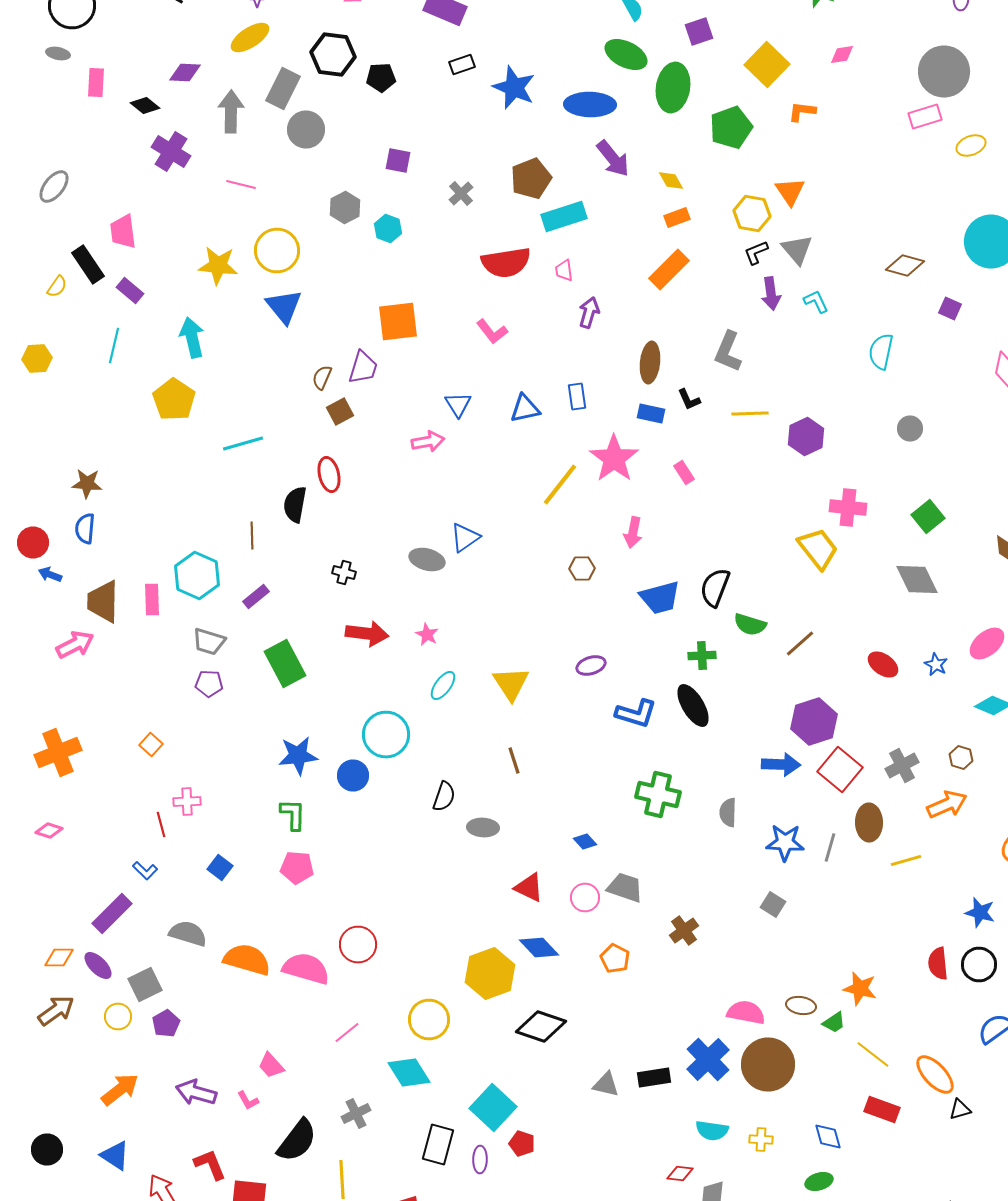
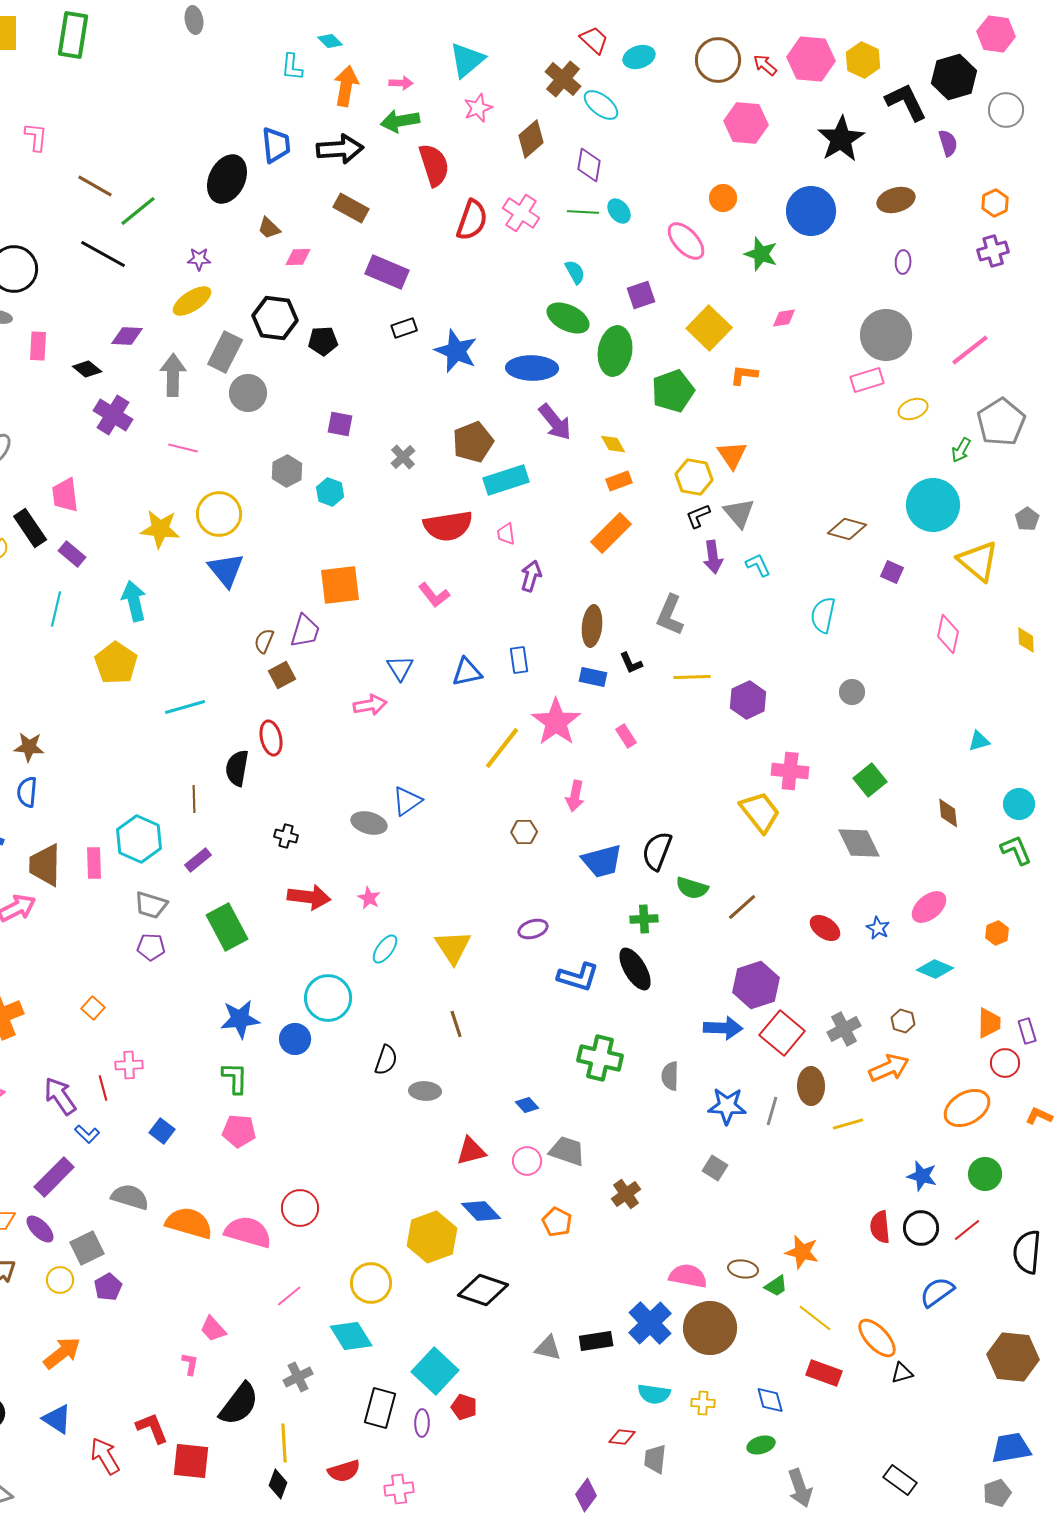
red triangle: (529, 888) -> (471, 1151), turned -40
purple arrow: (196, 1092) -> (60, 1096), moved, turned 39
pink L-shape: (248, 1100) -> (190, 1364), turned -140

